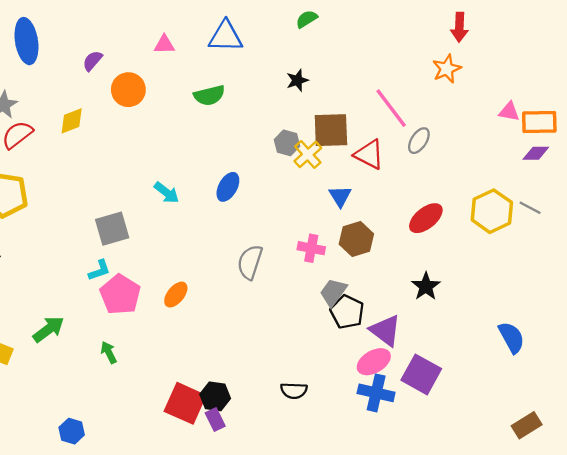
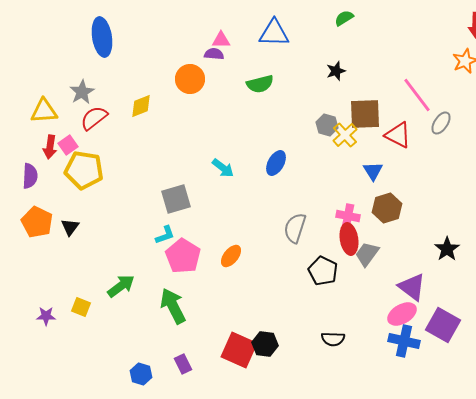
purple semicircle: (92, 61) -> (214, 54), moved, turned 54
red ellipse: (426, 218) -> (349, 239), moved, turned -60
black pentagon: (347, 312) -> (323, 271), moved
green arrow: (109, 352) -> (173, 306), size x1.8
purple rectangle: (215, 420) -> (183, 364), moved

